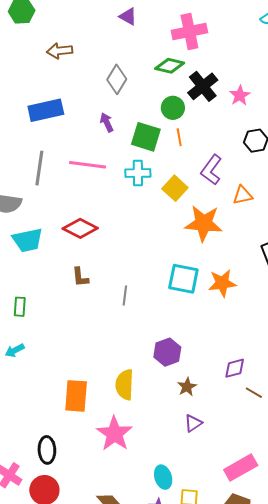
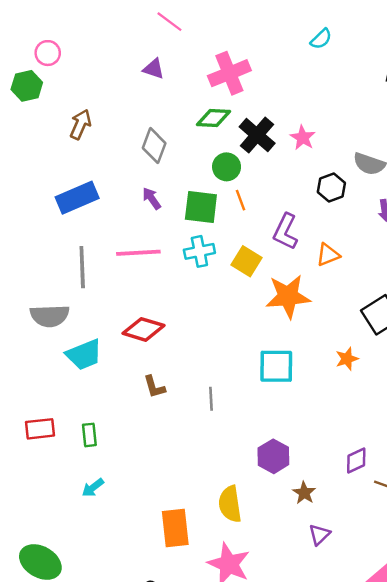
brown arrow: (60, 51) -> (80, 124), turned 130
orange star: (222, 283) -> (347, 359), moved, size x0.7

